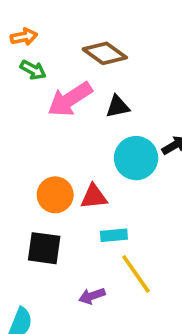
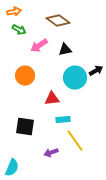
pink arrow: (70, 99) -> (39, 46), size x0.7
orange circle: (55, 195) -> (25, 76), moved

